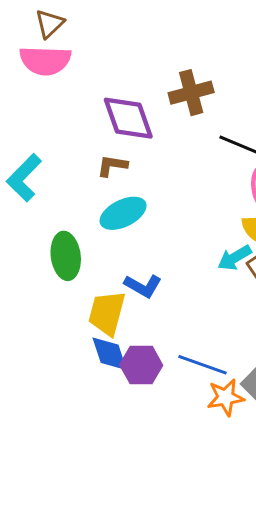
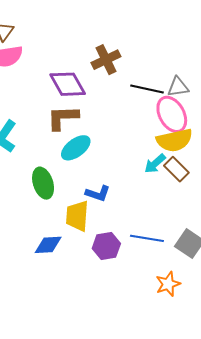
brown L-shape: (112, 166) -> (63, 118), size x1.6
blue diamond: (110, 354) -> (48, 245), moved, turned -64
orange star: (226, 397) -> (168, 284), moved

